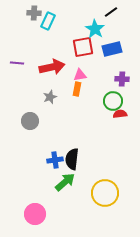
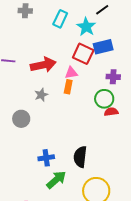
cyan rectangle: (48, 21) -> (60, 19), moved
red square: (83, 47) -> (83, 54), moved, turned 35
black semicircle: (72, 159) -> (80, 157), moved

